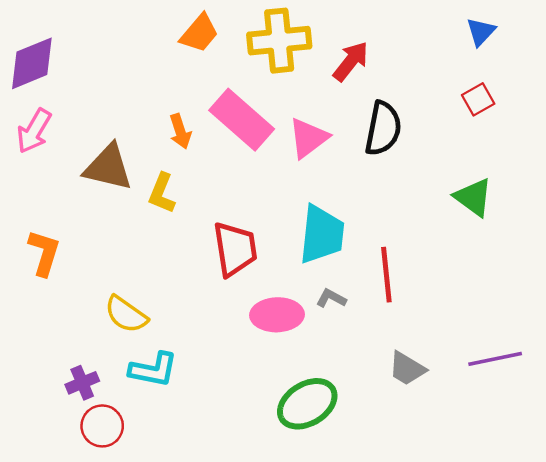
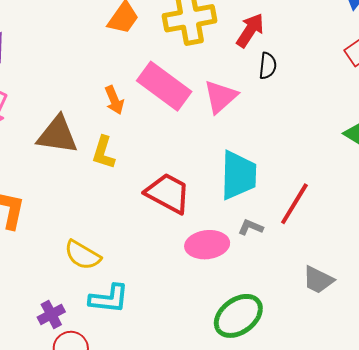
black semicircle: (383, 128) -> (268, 66), moved, size x0.6
red trapezoid: (235, 249) -> (168, 193), turned -48
red line: (386, 275) -> (294, 204), turned 42

